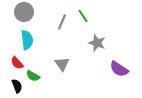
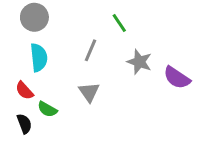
gray line: (62, 22) -> (90, 50), moved
purple semicircle: (119, 69) -> (177, 78), moved

